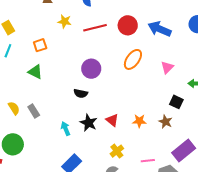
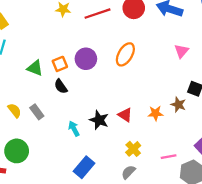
orange square: (40, 45) -> (60, 64), moved
orange ellipse: (133, 59) -> (125, 54), moved
purple circle: (91, 69) -> (86, 59), moved
black semicircle: (81, 93) -> (61, 86), moved, turned 48
brown star: (166, 122) -> (178, 105), moved

